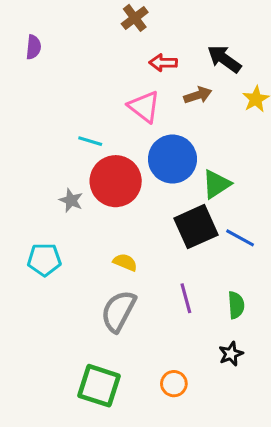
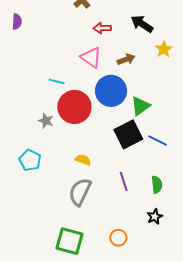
brown arrow: (198, 95) -> (126, 59), moved
cyan pentagon: (44, 260) -> (30, 160), turned 30

